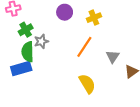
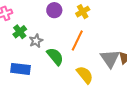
green semicircle: (28, 52) -> (55, 56), moved, turned 150
gray triangle: (113, 57) -> (110, 59), moved, size x1.5
blue rectangle: (21, 68) -> (20, 69), turned 30

